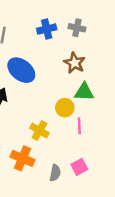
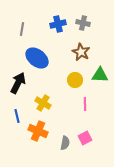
green triangle: (84, 92) -> (100, 75), moved
yellow circle: (65, 108) -> (75, 80), moved
yellow cross: (39, 131) -> (43, 103), moved

